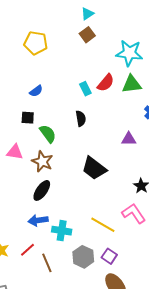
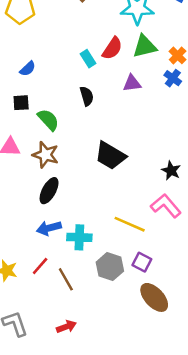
purple triangle: (129, 139) -> (132, 83), moved

